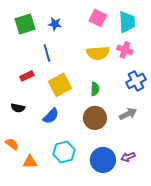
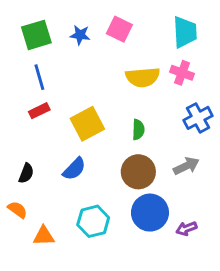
pink square: (98, 18) -> (119, 29), moved
blue line: (47, 53) -> (39, 77), moved
black semicircle: (18, 108) -> (26, 173), moved, turned -80
blue circle: (103, 160) -> (150, 213), moved

